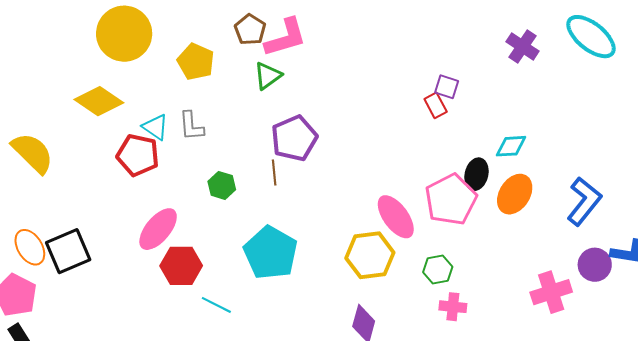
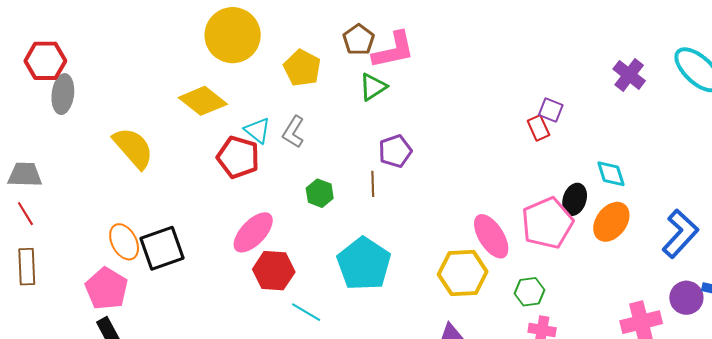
gray L-shape: (191, 126) -> (293, 132), turned 32
purple pentagon: (294, 138) -> (395, 151), size x0.7
cyan diamond: (511, 146) -> (611, 174), turned 72

